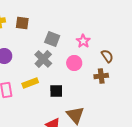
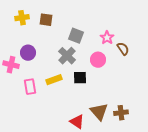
brown semicircle: (107, 56) -> (123, 49), moved
brown cross: (101, 76) -> (121, 113), moved
black square: (56, 91) -> (80, 78), moved

